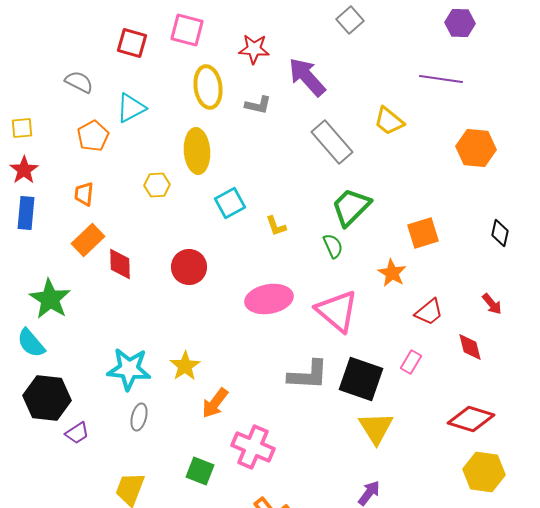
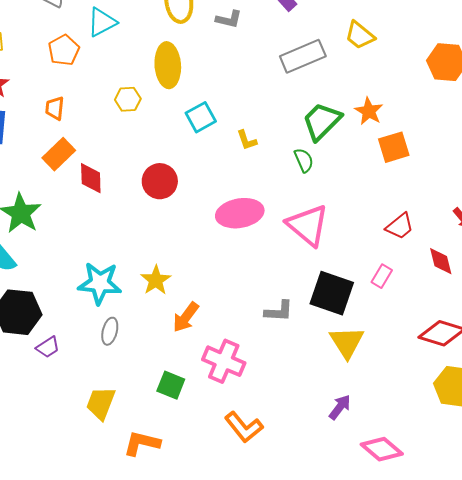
gray rectangle: (332, 142) -> (303, 56), turned -72
orange star: (392, 273) -> (369, 111), moved
gray L-shape: (308, 375) -> (279, 311), moved, size x0.7

